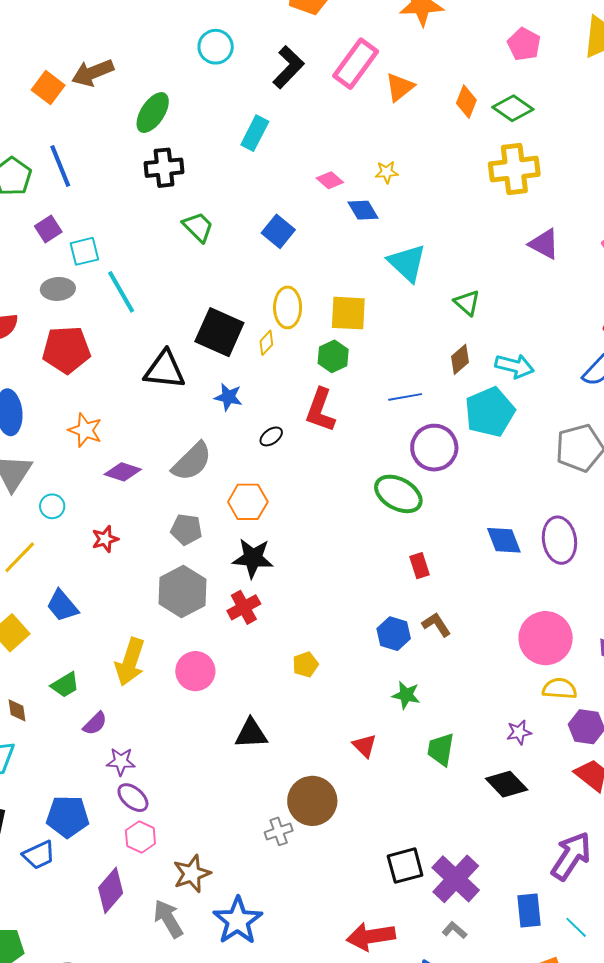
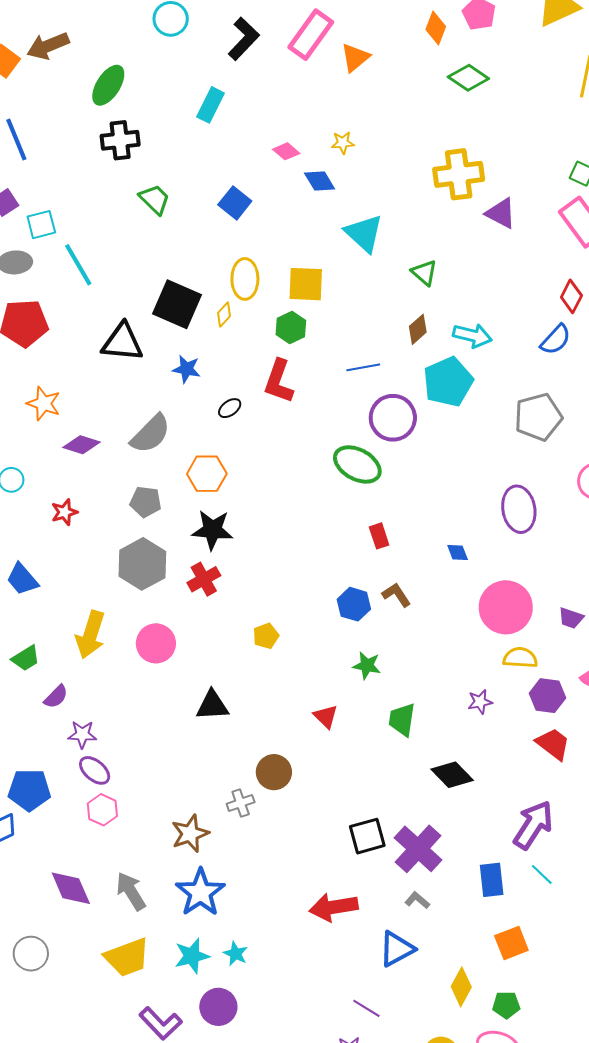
orange diamond: (466, 102) -> (436, 28), moved
yellow cross: (514, 169) -> (459, 174), moved
blue diamond: (504, 540) -> (458, 553), moved, size x0.6
black diamond: (507, 784) -> (452, 775), moved
brown circle: (312, 801) -> (274, 772), size x0.7
brown star: (192, 874) -> (190, 834), moved
purple diamond: (111, 890) -> (71, 888), moved, turned -63
cyan line: (576, 927) -> (542, 874), moved

